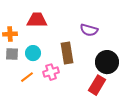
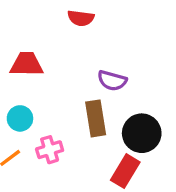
brown rectangle: (67, 53) -> (96, 118), moved

